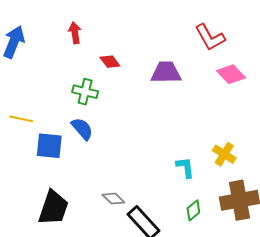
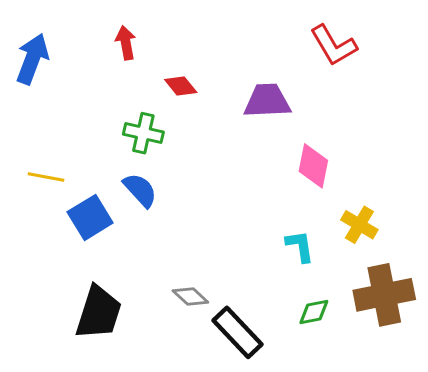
pink diamond: (231, 74) -> (313, 166), moved, turned 56
blue square: (49, 146) -> (90, 217), turned -36
green diamond: (193, 210) -> (314, 312), turned 30

